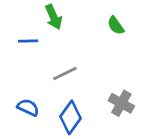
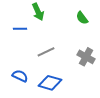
gray cross: (121, 103) -> (86, 57), moved
blue diamond: (70, 117) -> (50, 83), turned 70

